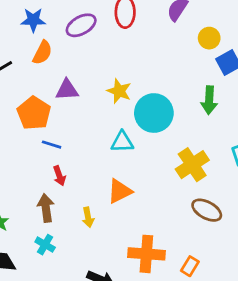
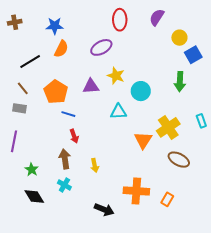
purple ellipse: (81, 25) -> (101, 47), moved
purple triangle: (67, 90) -> (91, 86), moved
cyan circle: (154, 113) -> (141, 91), size x0.7
orange triangle: (120, 191) -> (143, 140), moved, turned -30

